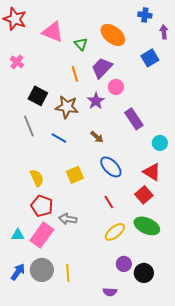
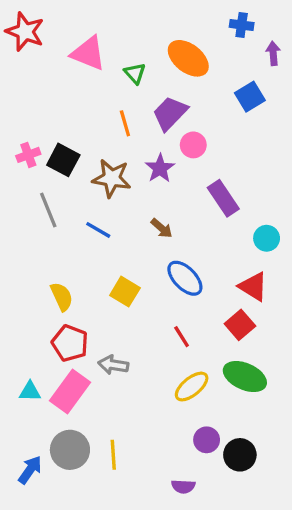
pink cross: (17, 62) -> (28, 155), moved, turned 32
yellow square: (75, 175) -> (125, 292), turned -36
blue arrow: (18, 272) -> (30, 470), moved

